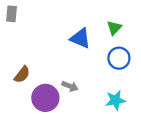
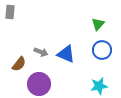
blue triangle: (80, 38) -> (66, 54), moved
gray arrow: (70, 86) -> (41, 52), moved

